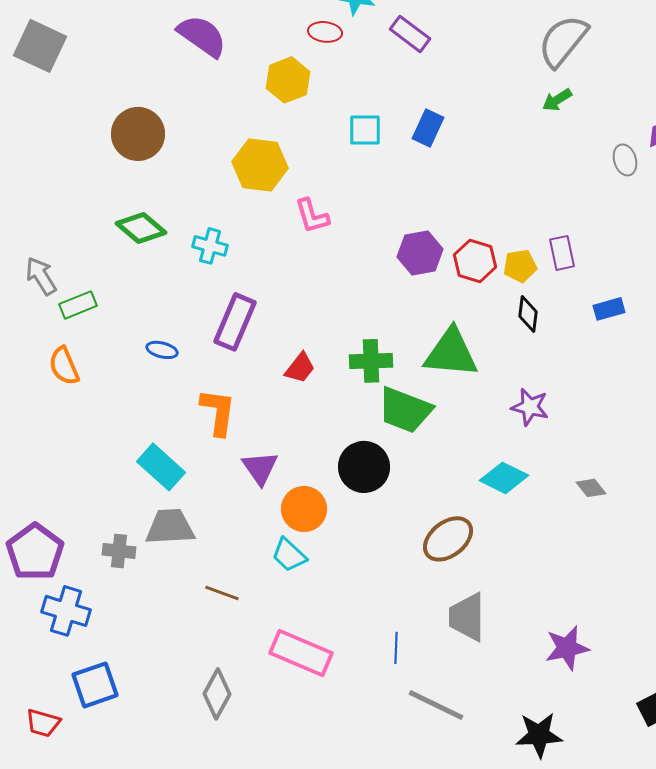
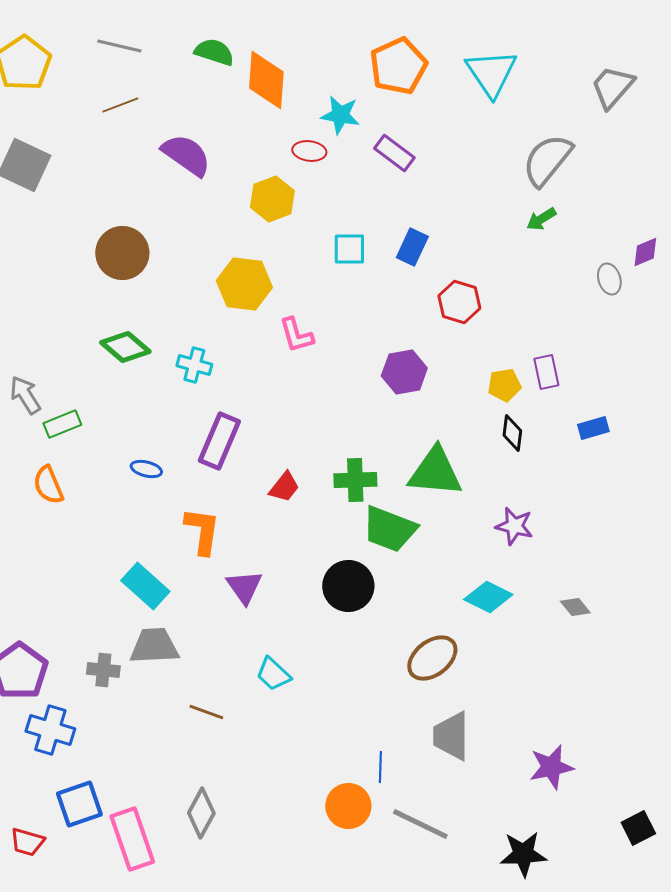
red hexagon: (475, 261) -> (459, 302), moved
orange circle: (304, 509) -> (348, 806), moved
pink rectangle: (301, 653) -> (132, 839), moved, turned 48

